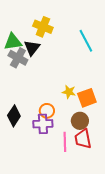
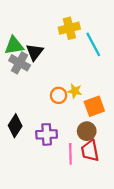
yellow cross: (43, 27) -> (69, 28), moved, turned -36
yellow star: (69, 92) -> (75, 91), moved
orange circle: (47, 111) -> (59, 95), moved

